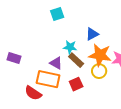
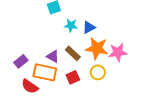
cyan star: (70, 47) -> (71, 25), moved
purple rectangle: (14, 58) -> (21, 61), moved, turned -56
yellow circle: (99, 71) -> (98, 72), moved

